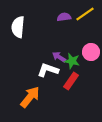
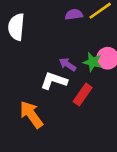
green star: (72, 61) -> (93, 62), moved
orange arrow: (30, 97) -> (31, 115), turned -75

